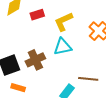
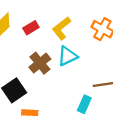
brown cross: (35, 60) -> (40, 63), moved

